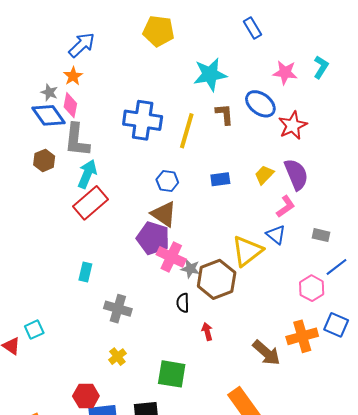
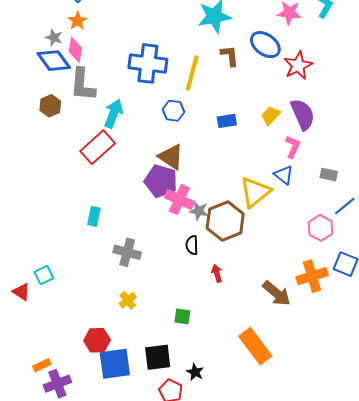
cyan arrow: (87, 174) -> (114, 114), moved
blue hexagon: (167, 181) -> (173, 111), moved
pink L-shape: (286, 207) -> (293, 147), turned -30
green square: (172, 374) -> (182, 316), size x0.6

